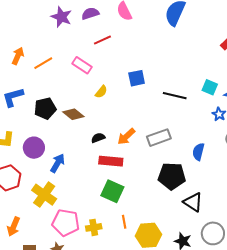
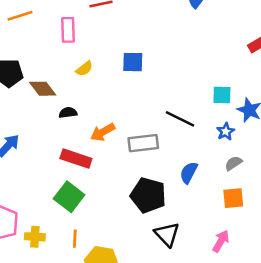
pink rectangle: (82, 65) -> (68, 30), turned 42
cyan square: (210, 87) -> (222, 95), turned -35
black line: (175, 96) -> (180, 119), moved
black semicircle: (98, 138) -> (68, 113), moved

